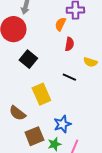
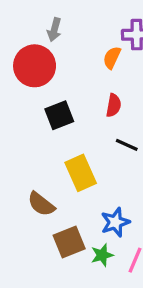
red semicircle: (69, 44) -> (114, 105), moved
black square: (28, 59) -> (59, 115), turned 30

